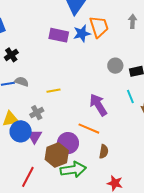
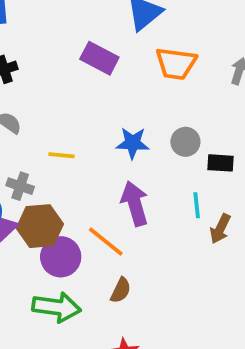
orange trapezoid: (99, 27) -> (176, 64), turned 100
blue star: (82, 33) -> (133, 143), moved
gray cross: (37, 113) -> (20, 186), turned 32
brown hexagon: (57, 155) -> (40, 226), moved

